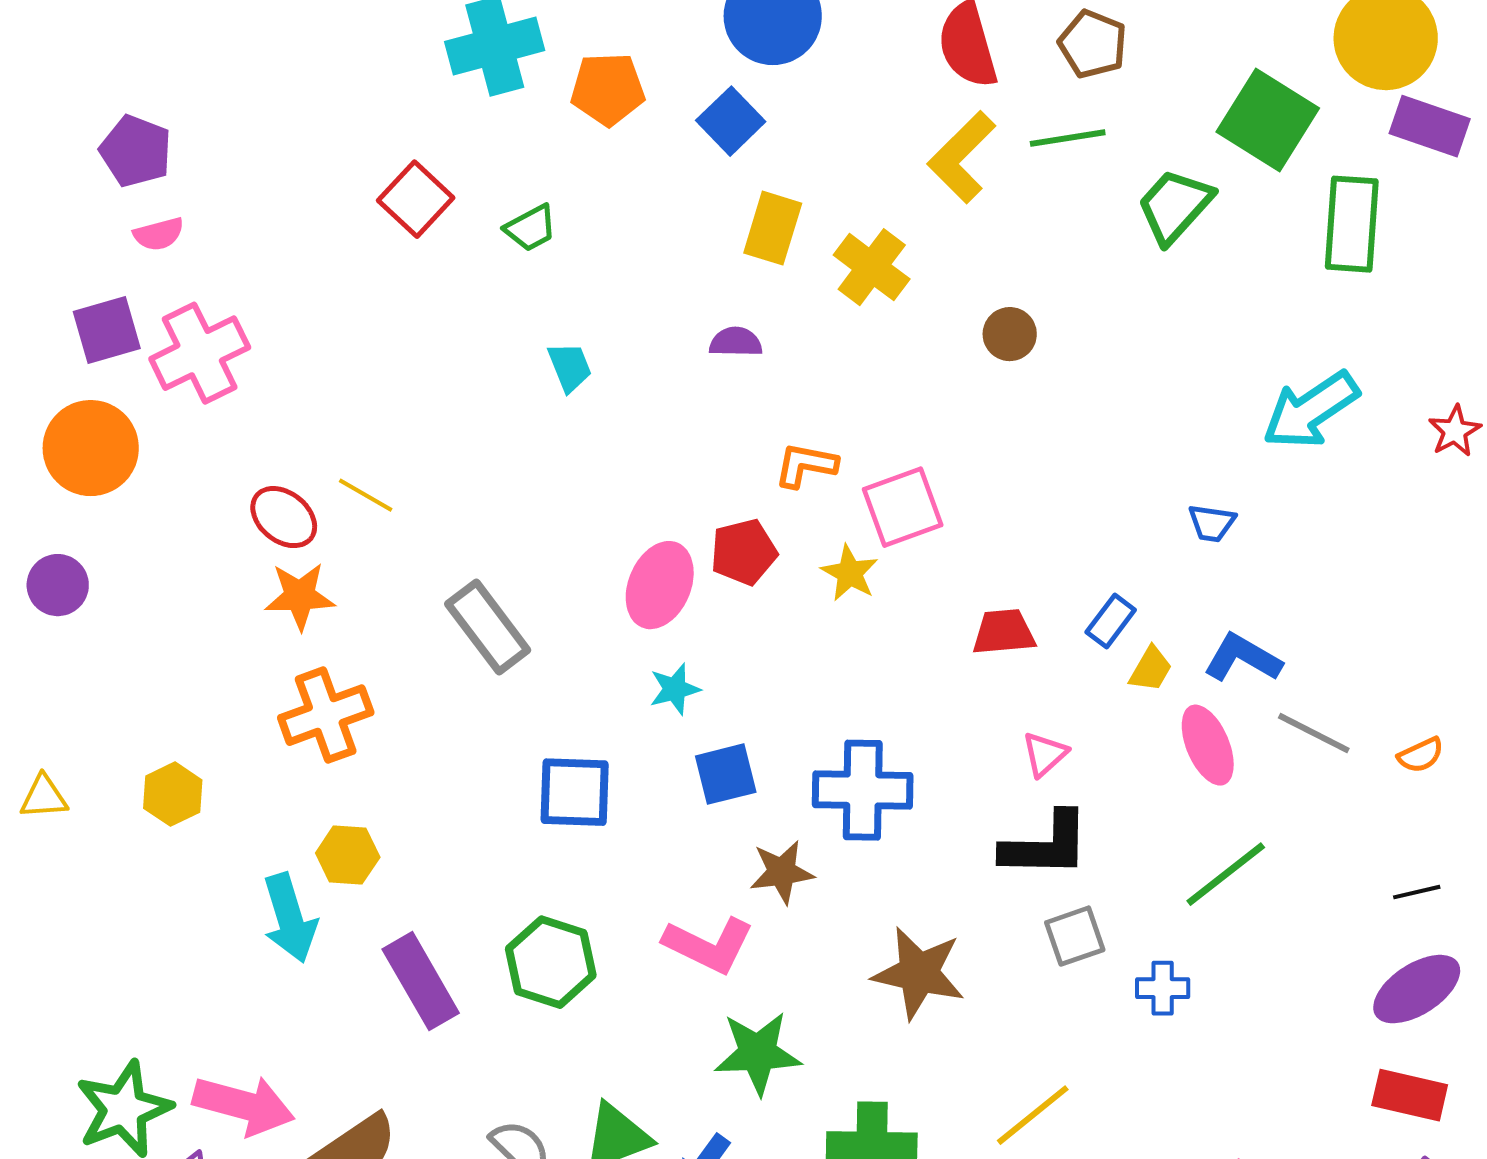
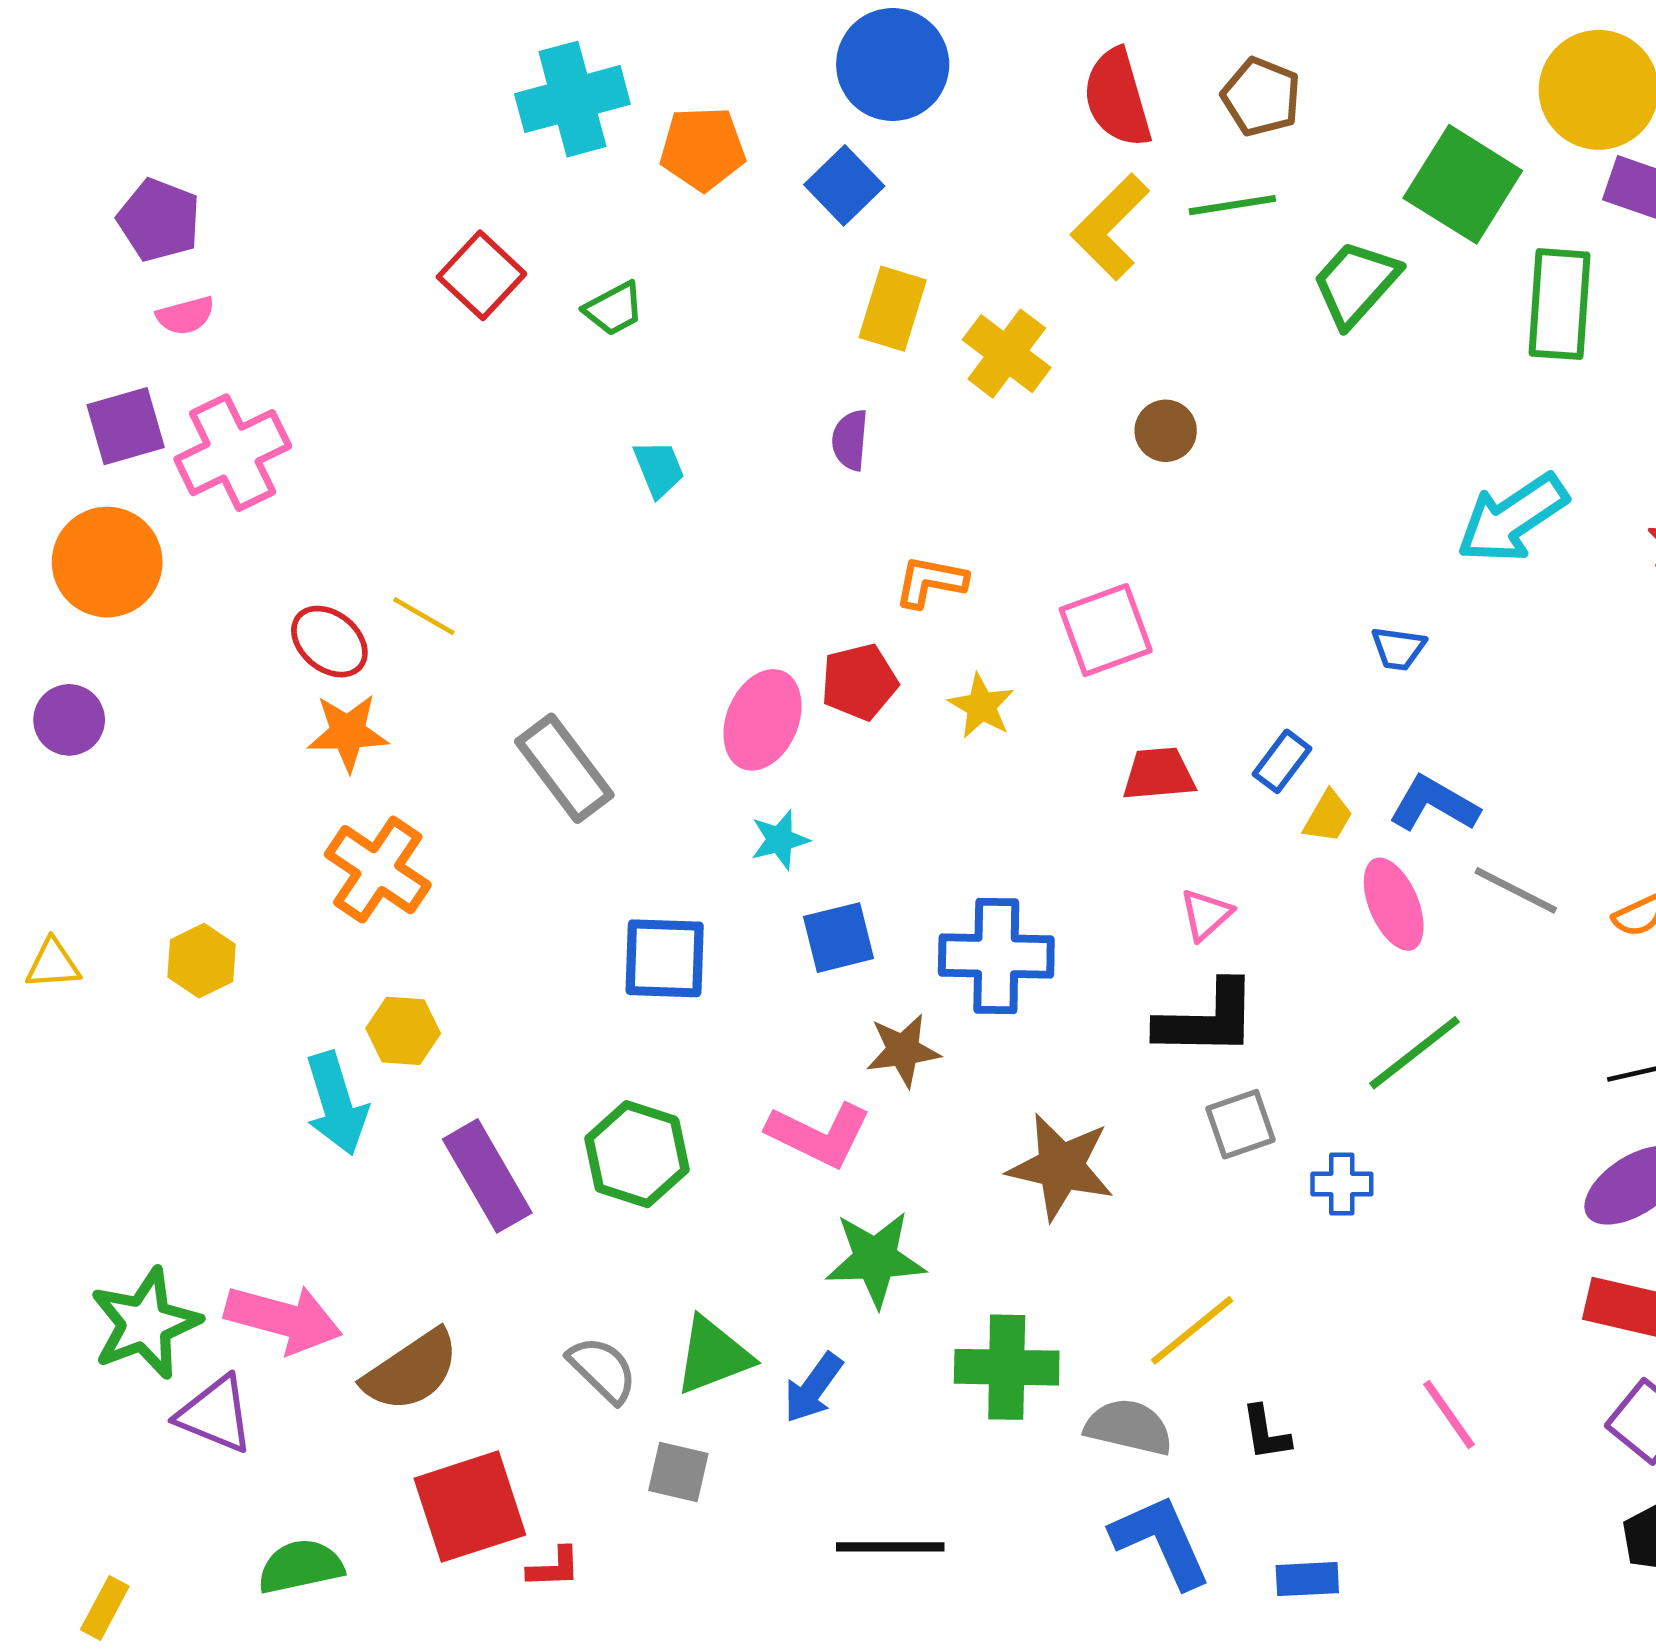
purple semicircle: (736, 342) -> (850, 440), turned -86
pink square: (903, 507) -> (1106, 630), moved
orange cross: (326, 715) -> (378, 870), turned -36

